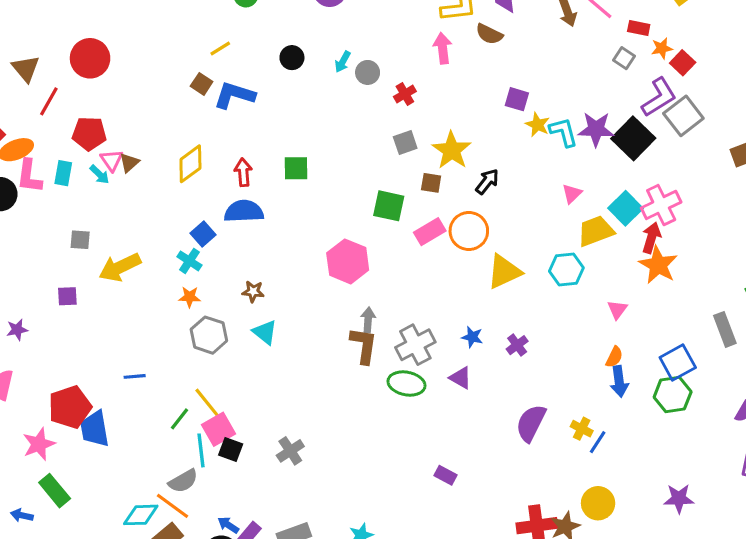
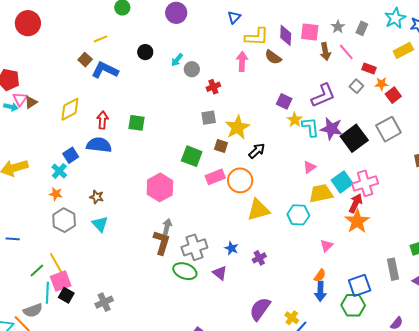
red circle: (90, 58) -> (28, 23), moved
purple L-shape: (659, 97) -> (323, 95), moved
cyan arrow: (99, 174) -> (11, 107), turned -40

